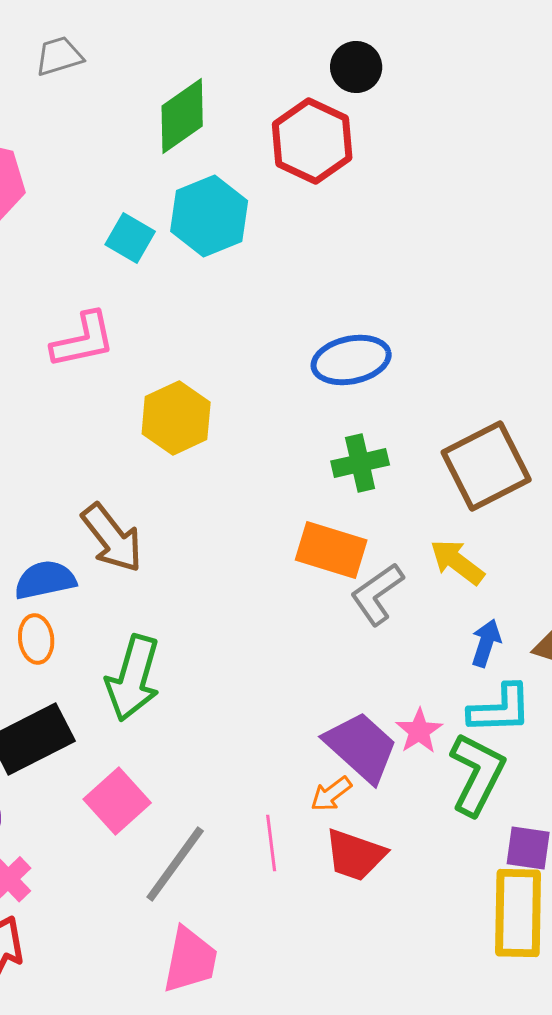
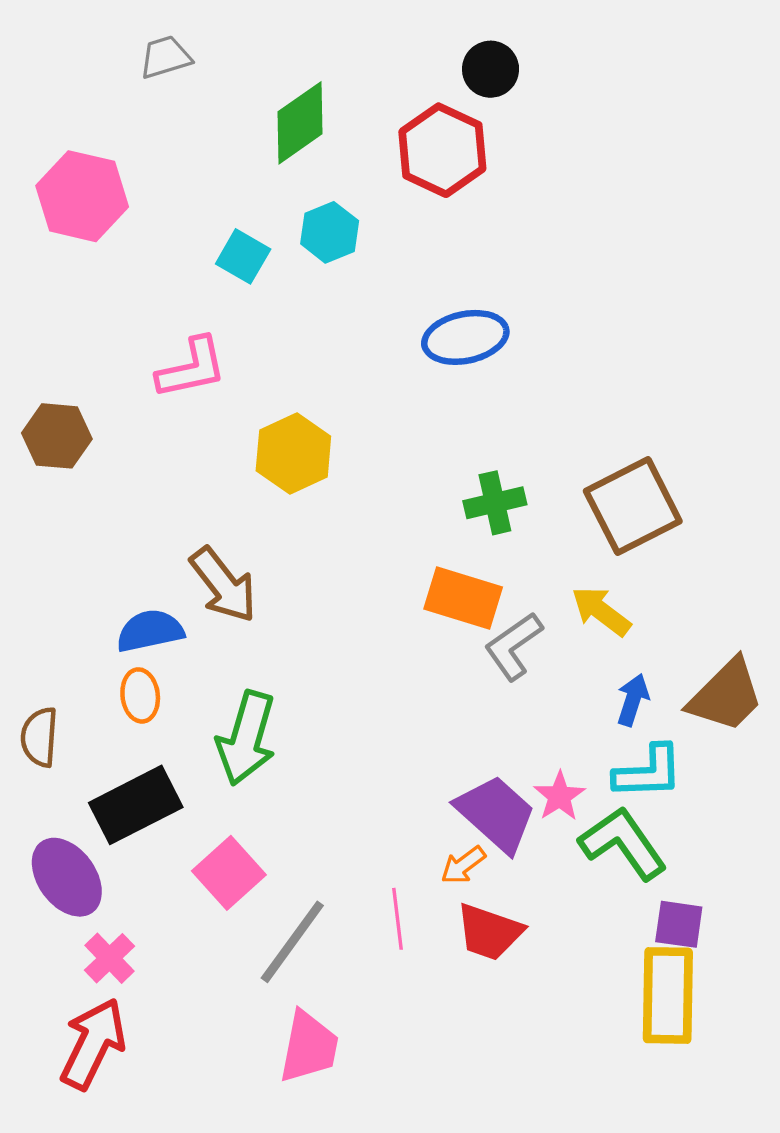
cyan hexagon: (209, 216) -> (330, 232), size x0.7
blue ellipse: (351, 360) -> (465, 337), moved
green L-shape: (477, 774) -> (623, 843), turned -62

